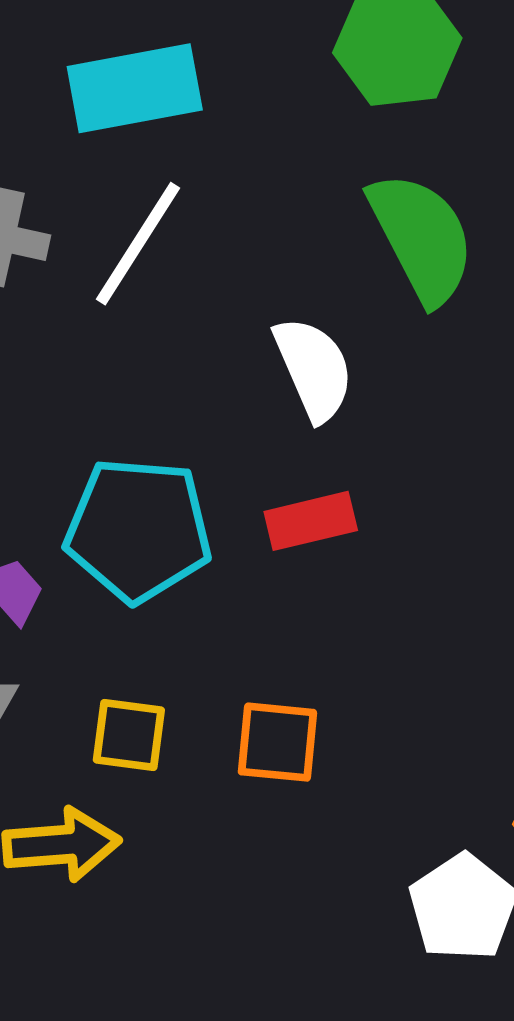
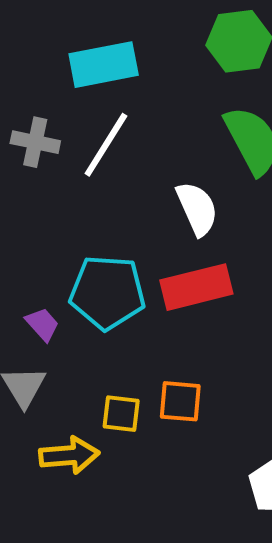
red rectangle: (311, 521) -> (196, 287), size x1.5
yellow square: (129, 735) -> (121, 414), moved

